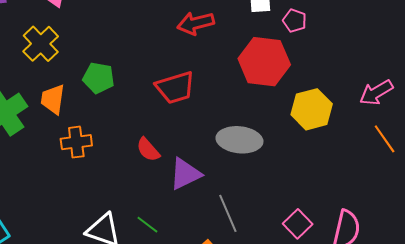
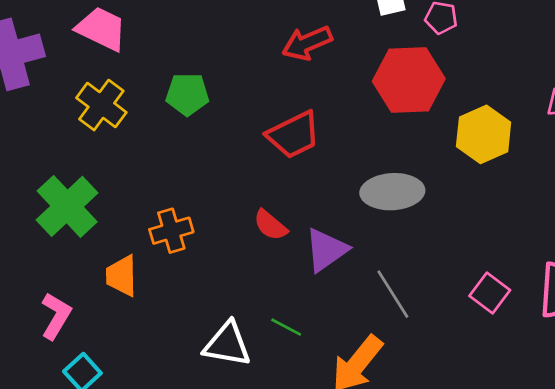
green pentagon: (99, 78) -> (187, 94), moved
orange trapezoid: (53, 99) -> (122, 276), moved

